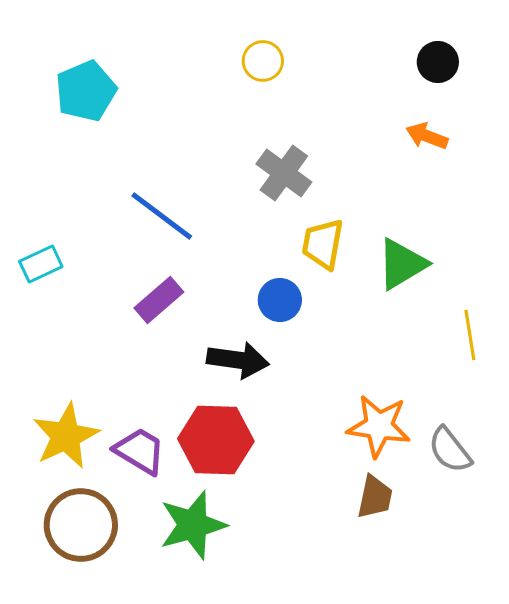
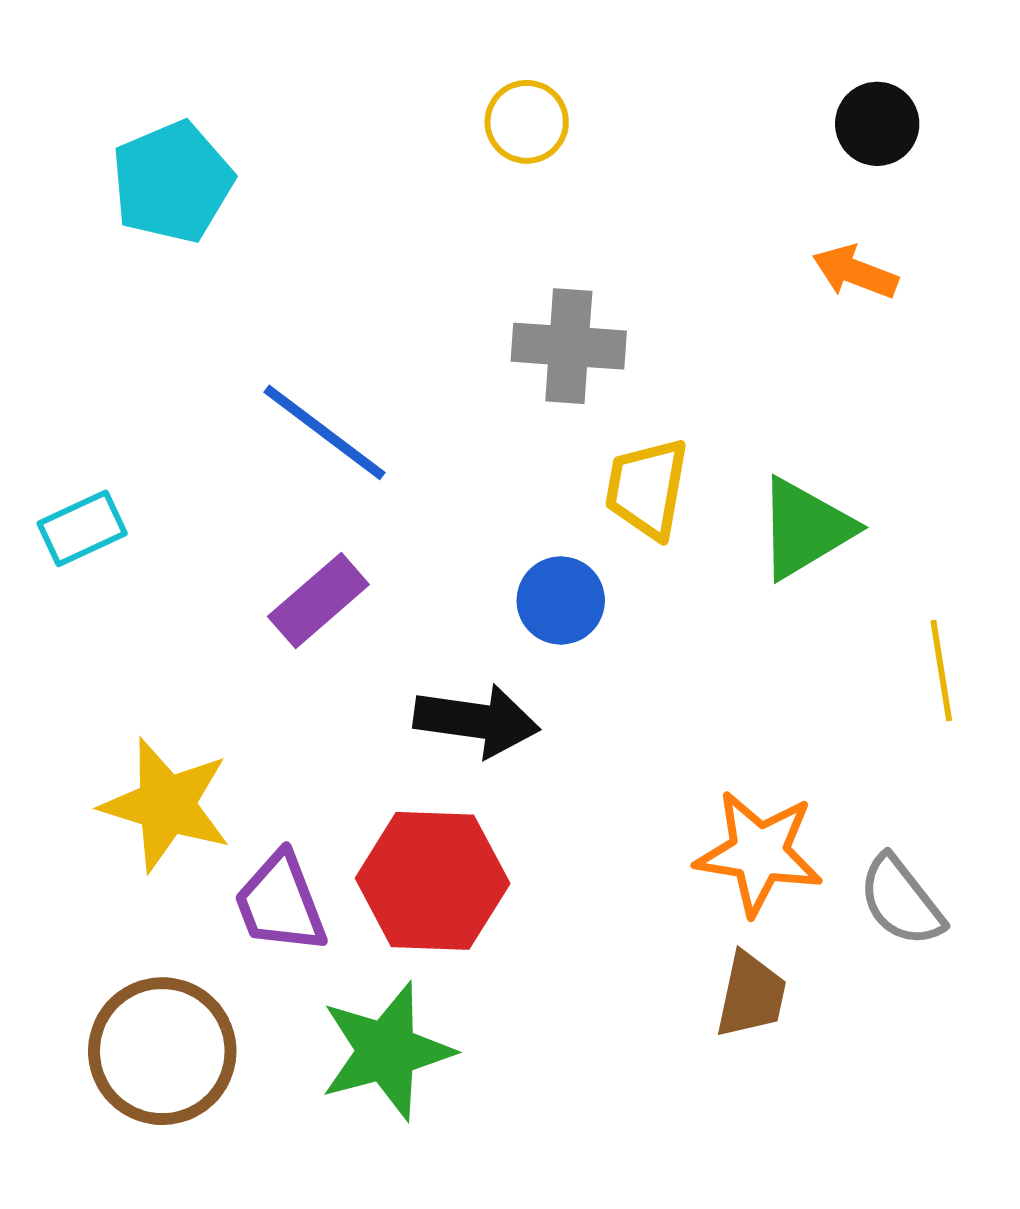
gray cross: (284, 173) -> (569, 346), turned -32
yellow star: (66, 436) -> (166, 805), moved, turned -30
purple trapezoid: (140, 451) -> (280, 903), turned -142

